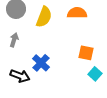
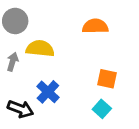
yellow semicircle: (44, 17) -> (40, 49), moved, turned -105
cyan square: (95, 74) -> (102, 109), moved

